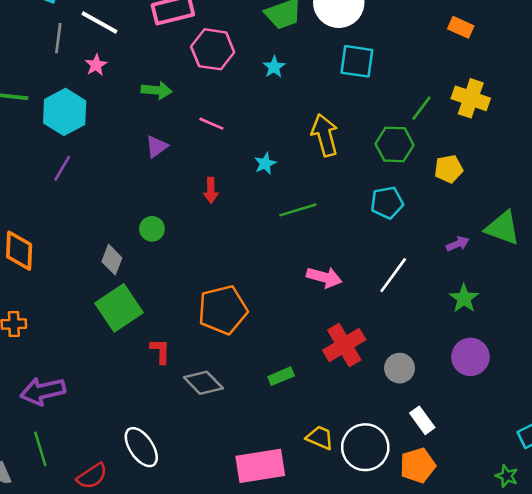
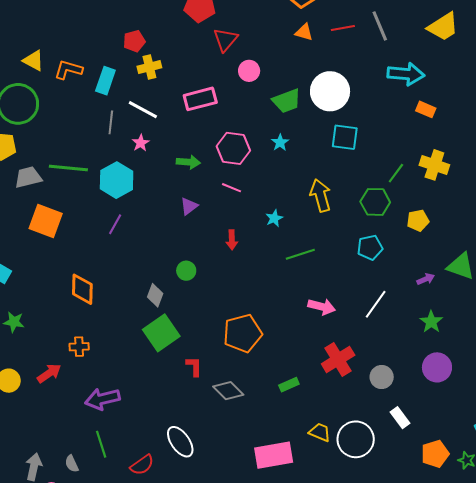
pink hexagon: (213, 49) -> (233, 148), moved
orange pentagon: (418, 465) -> (435, 454), moved

